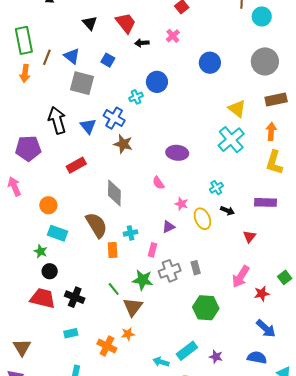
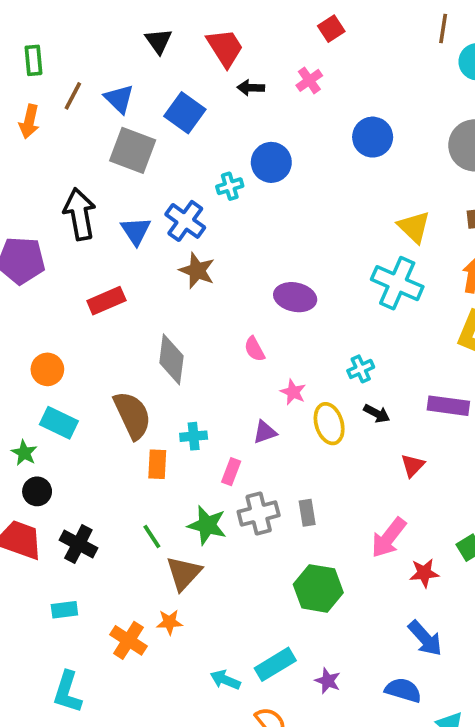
green rectangle: (24, 40) -> (33, 60), size x0.6
blue square: (108, 60) -> (185, 113), size x1.5
cyan cross: (231, 140) -> (397, 283), turned -32

